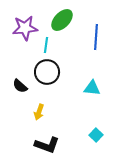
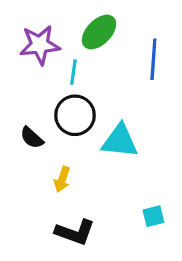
cyan triangle: (92, 88) -> (120, 141), moved, size x1.4
cyan square: (96, 135) -> (153, 216), turned 32

